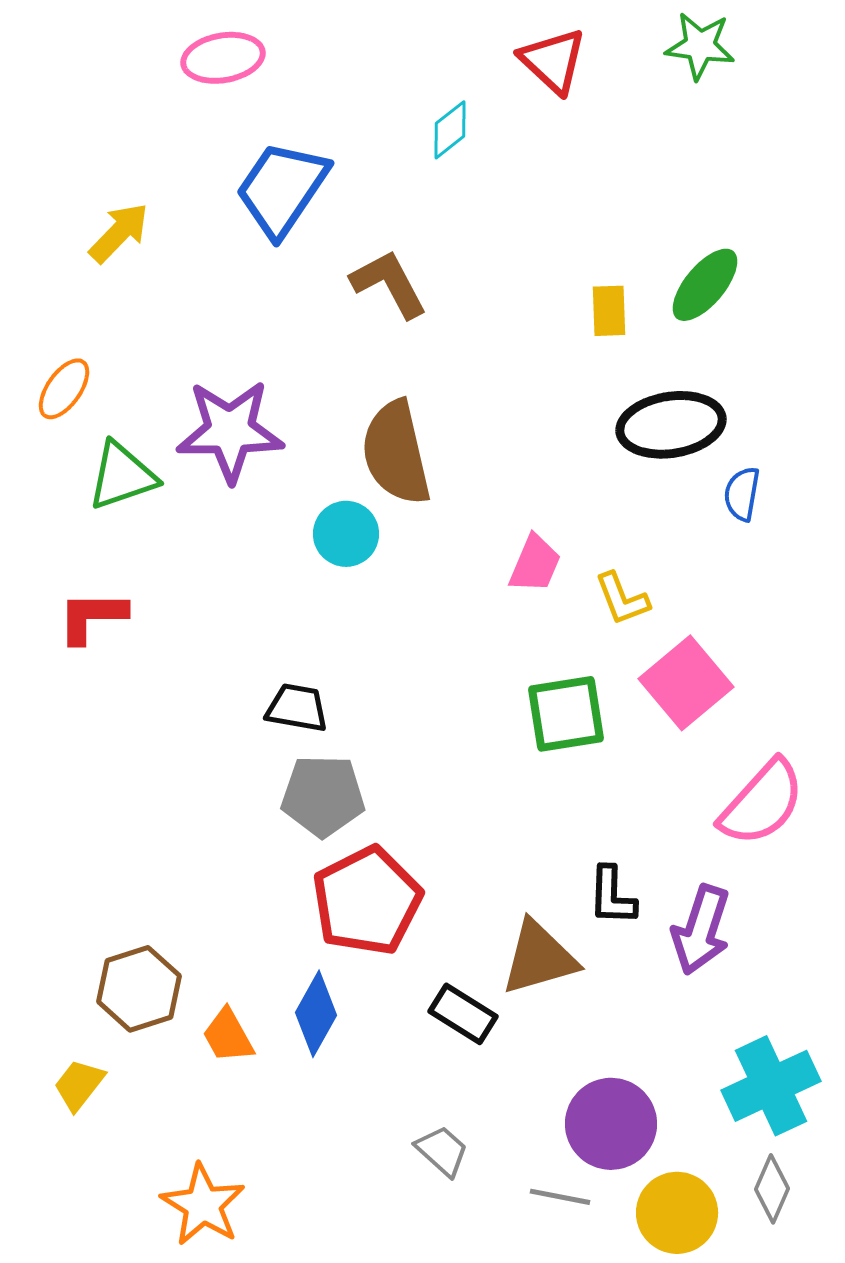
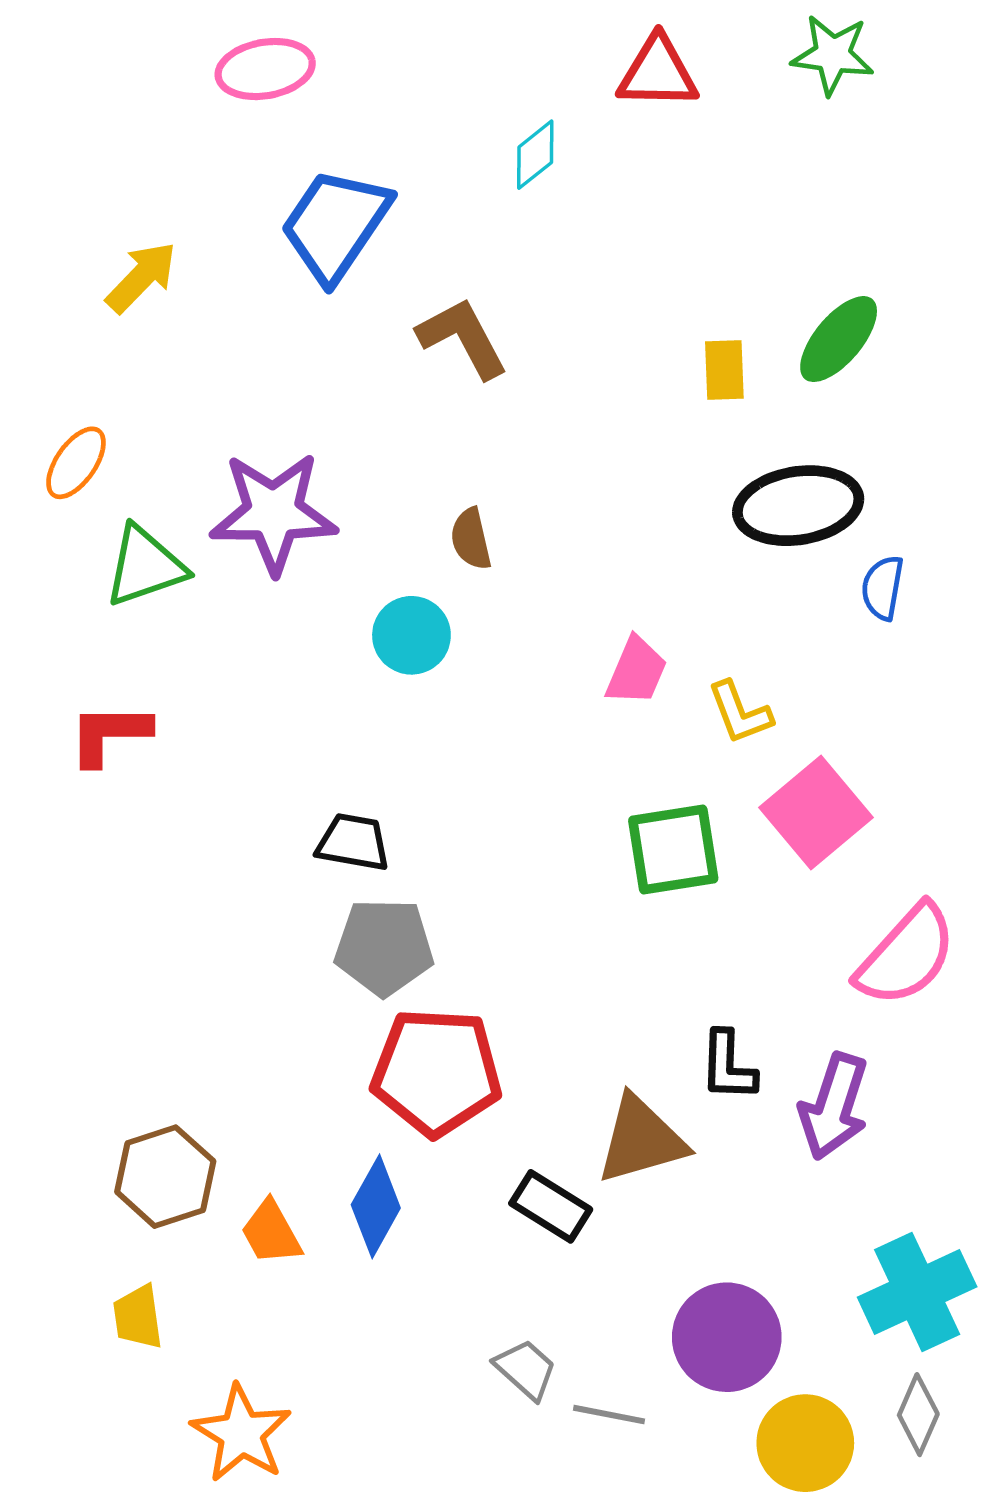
red triangle: (553, 61) -> (658, 73), turned -42
brown semicircle: (396, 453) -> (471, 539), size x0.5
red pentagon: (367, 901) -> (436, 1072), turned 30
yellow trapezoid: (79, 1085) -> (138, 1317), moved, turned -46
gray line: (560, 1197) -> (609, 1415), moved

